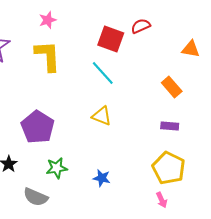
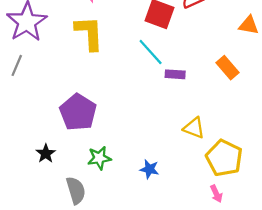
yellow triangle: (102, 116) -> (194, 128), moved
purple rectangle: (170, 126) -> (175, 74), moved
gray semicircle: (36, 197) -> (76, 190), turned -130

